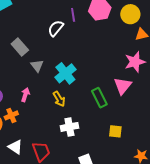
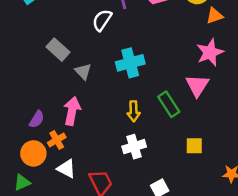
cyan cross: (65, 73) -> (130, 63), moved, turned 30
pink arrow: (25, 95) -> (72, 111), size x1.5
yellow arrow: (59, 99) -> (134, 111), moved, turned 35
white triangle: (15, 147) -> (66, 169), moved

